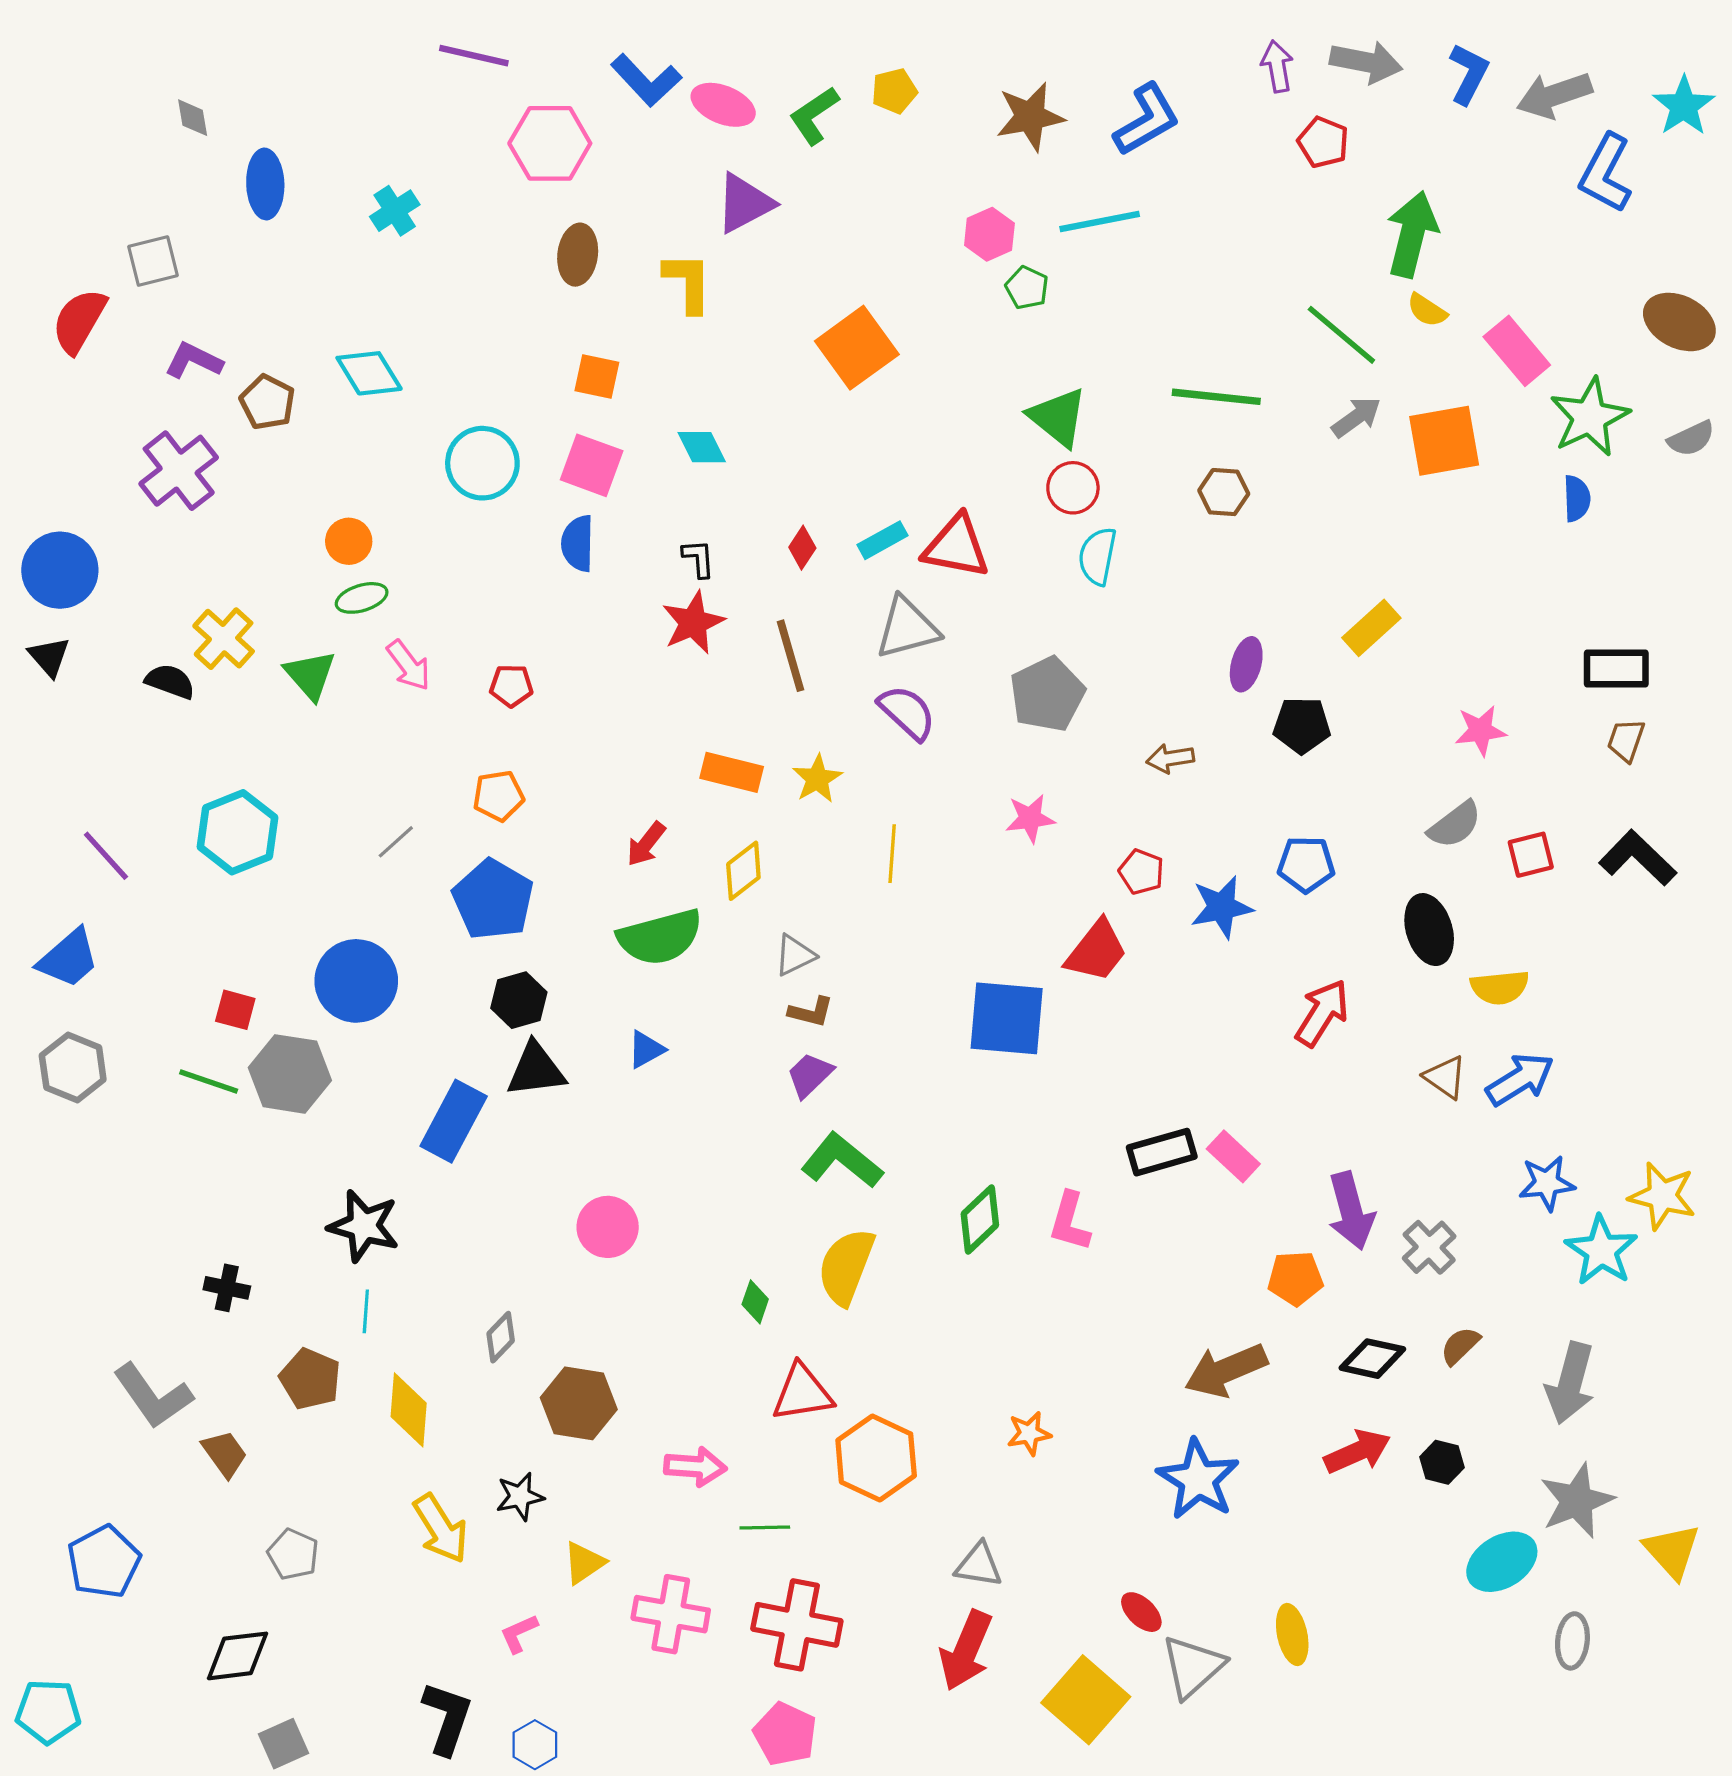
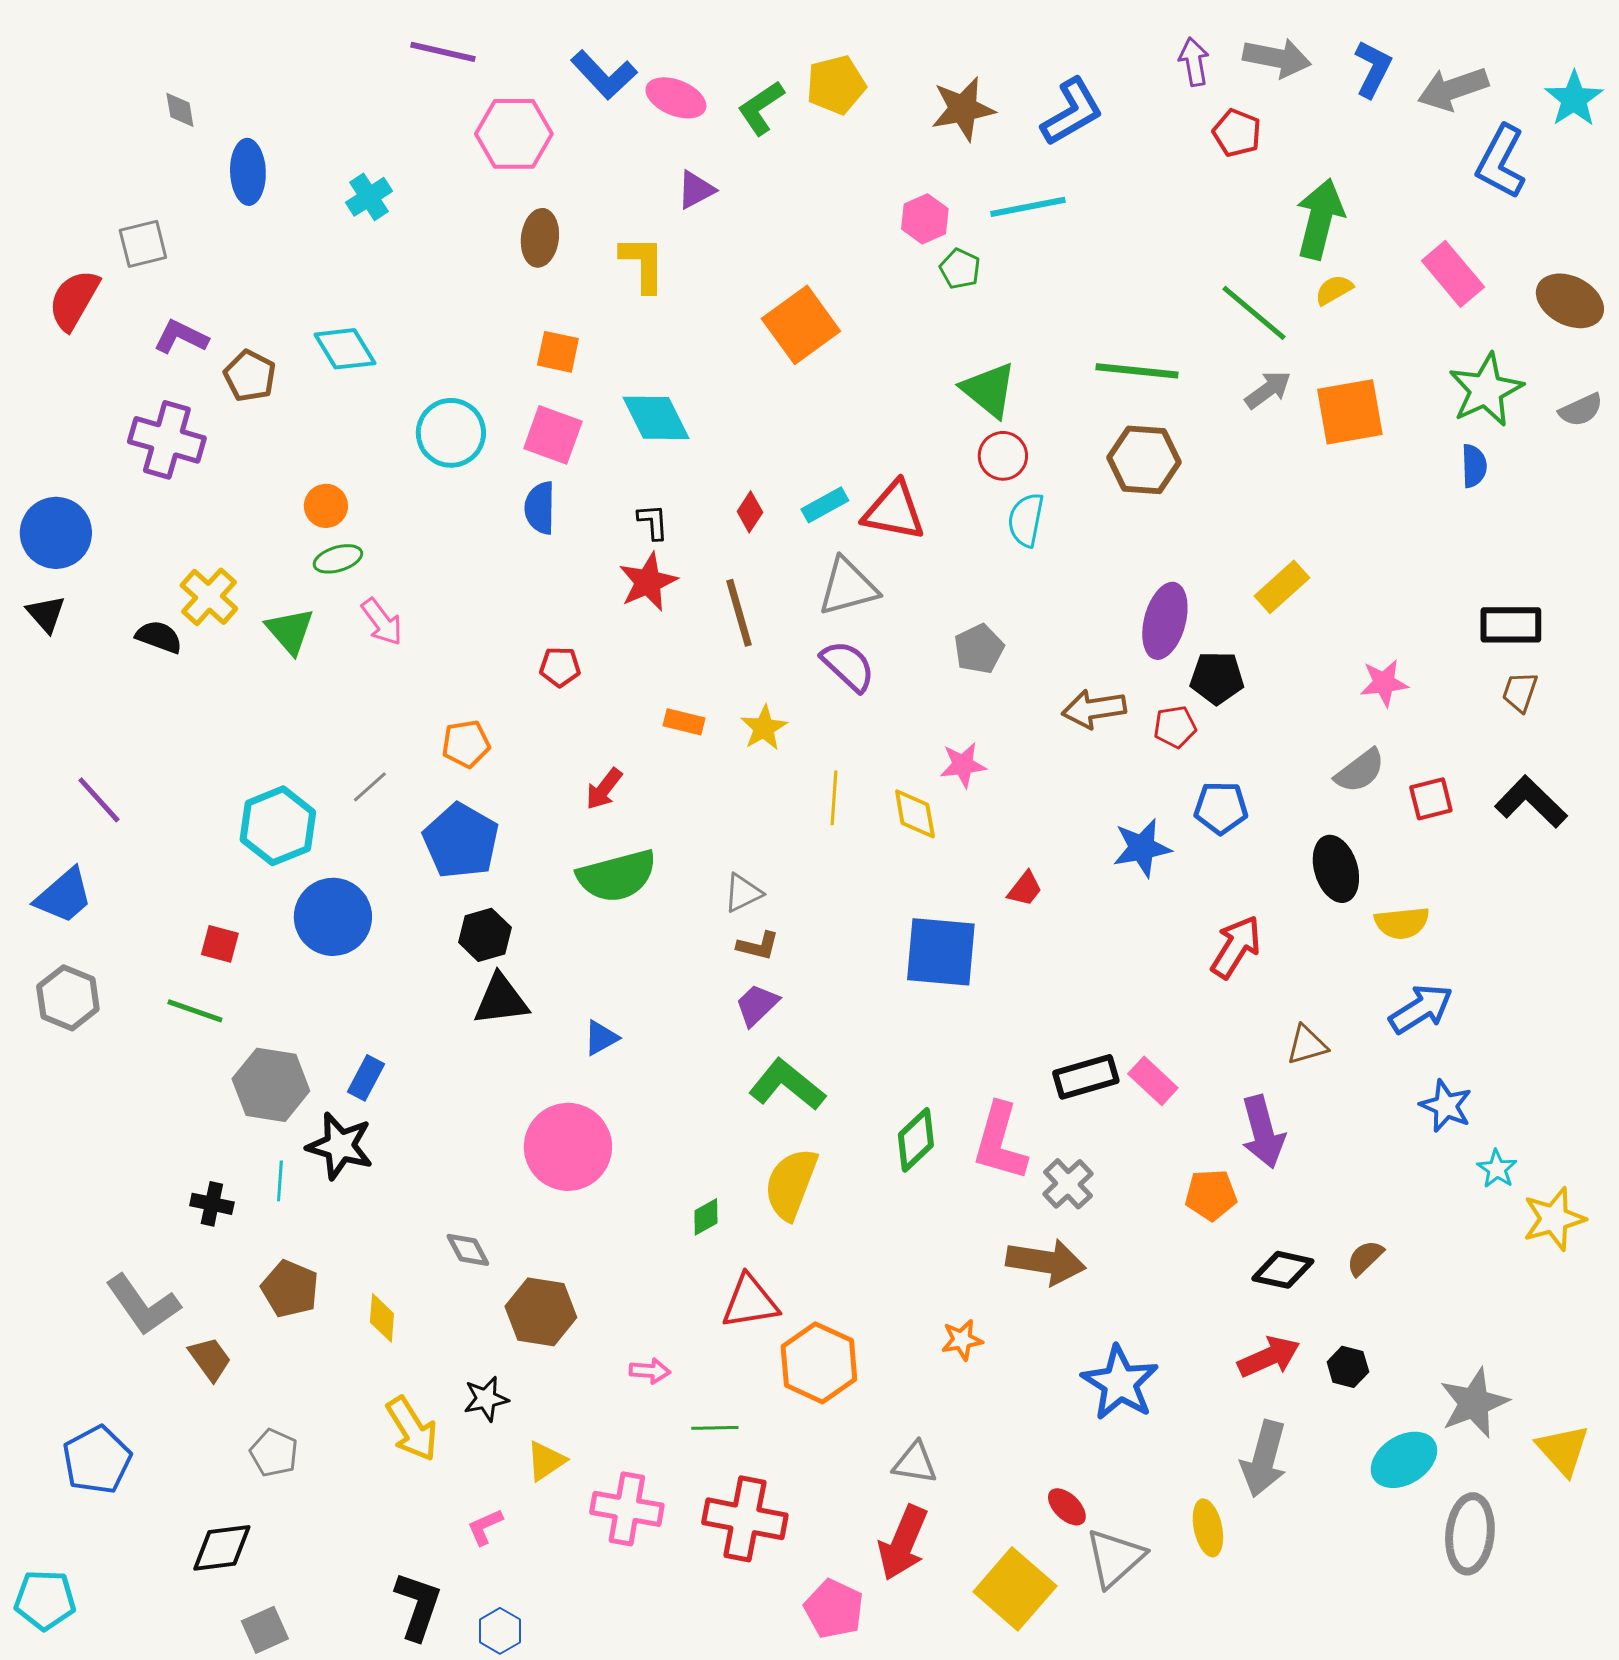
yellow pentagon: (894, 91) -> (836, 85), size x1.4
purple triangle: (745, 203) -> (696, 190), size x0.7
yellow semicircle: (1427, 310) -> (1334, 290), turned 117
pink rectangle: (1517, 351) -> (1453, 274), moved
cyan diamond: (702, 447) -> (656, 418), size x1.5
purple cross: (179, 471) -> (167, 440), turned -36
brown hexagon: (1224, 492) -> (1144, 460), size x1.5
purple ellipse: (1246, 664) -> (1165, 621), size x1.5
red pentagon: (511, 686) -> (560, 667), moved
gray pentagon: (1047, 694) -> (979, 649), size x0.7
brown arrow: (1170, 758) -> (1094, 709), size x1.4
orange rectangle: (732, 772) -> (684, 722), size x0.7
cyan hexagon: (237, 832) -> (278, 826), moved
yellow diamond: (743, 871) -> (915, 814), moved, turned -62
red pentagon: (1141, 872) -> (1175, 727), moved, turned -30
red trapezoid: (1096, 951) -> (1025, 889), size x0.6
blue triangle: (646, 1049) -> (601, 1038), moved
gray hexagon: (290, 1074) -> (271, 1085), moved
brown triangle: (1445, 1077) -> (1307, 1045), moved, turned -51
blue rectangle: (454, 1121) -> (366, 1078), moved, size x0.6
blue star: (1547, 1183) -> (1446, 1106), turned 30
yellow star: (1662, 1196) -> (1554, 1219), moved, turned -30
pink L-shape: (1070, 1222) -> (1000, 1142), size x1.4
pink circle: (608, 1227) -> (568, 1147), size x1.5
gray cross: (1429, 1247) -> (1068, 1184), moved
cyan star: (1601, 1250) -> (1497, 1169), size x0.6
green diamond: (755, 1302) -> (706, 1217), turned 42
cyan line: (366, 1311) -> (280, 1181), moved
gray diamond: (501, 1337) -> (468, 1250), turned -72
brown arrow: (1226, 1370) -> (1046, 1262), moved, turned -148
gray arrow: (1570, 1383) -> (1264, 1459), moved
yellow diamond: (409, 1410) -> (382, 1318), size x0.7
pink arrow: (695, 1467) -> (650, 1371), size x0.7
gray ellipse: (1572, 1641) -> (1470, 1534), size x1.5
pink pentagon: (785, 1734) -> (834, 1609), moved

